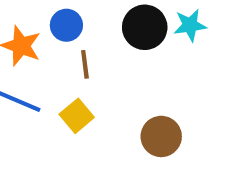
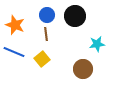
blue circle: (66, 25) -> (47, 15), moved
cyan star: (190, 25) -> (97, 44), moved

